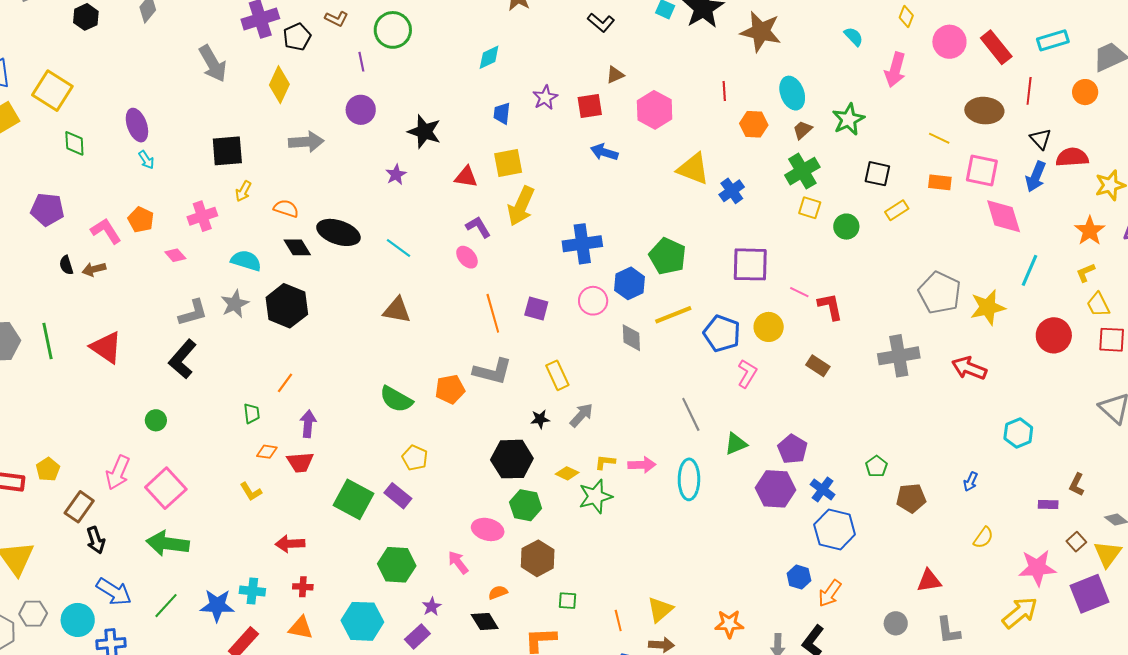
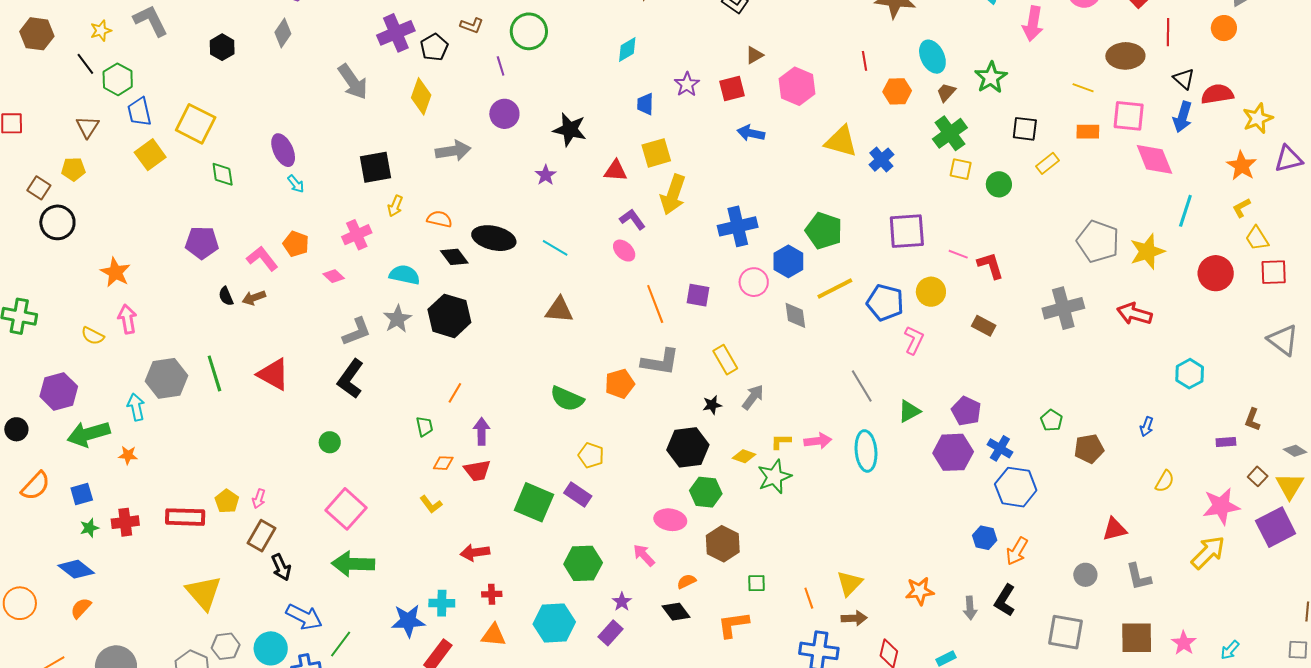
pink arrow: (118, 473) -> (259, 499), moved, size x0.6
green line: (166, 606) -> (341, 644), moved

